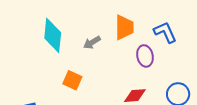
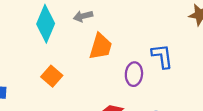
orange trapezoid: (124, 27) -> (101, 46), moved
gray arrow: (92, 43) -> (83, 16), moved

